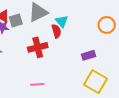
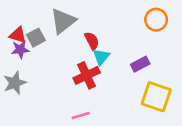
cyan triangle: (62, 21) -> (101, 57), moved, turned 32
red cross: (38, 47) -> (87, 75), moved

